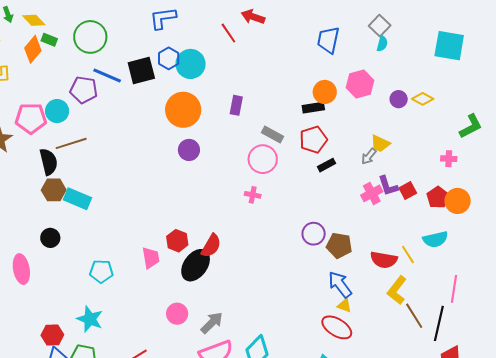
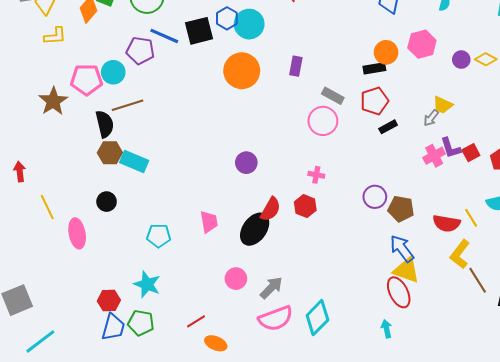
purple circle: (189, 150) -> (246, 163), moved
pink cross: (253, 195) -> (316, 175), moved
red hexagon: (177, 241) -> (305, 206), moved
yellow triangle: (344, 306) -> (406, 270), size x1.8
red ellipse: (337, 327) -> (399, 292), turned 32

